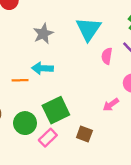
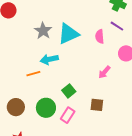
cyan triangle: (88, 29) -> (68, 34), moved, turned 45
pink arrow: (111, 105) -> (104, 72), moved
green square: (56, 110) -> (69, 91), size x0.6

